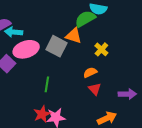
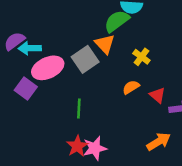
orange triangle: (74, 36) -> (105, 44), turned 36
gray square: (57, 46) -> (85, 59), turned 35
red triangle: (95, 89) -> (157, 95), moved

